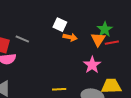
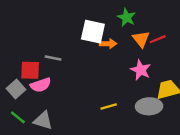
white square: (60, 25) -> (93, 32), size x1.5
green star: (105, 29) -> (126, 17), moved

